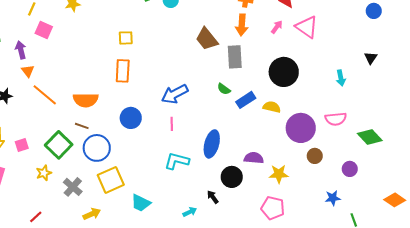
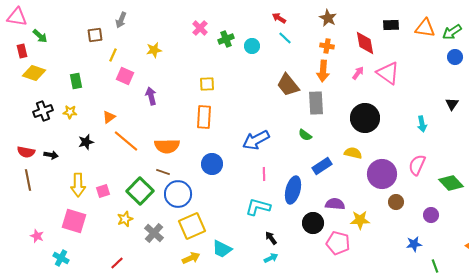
purple arrow: (21, 50) -> (151, 96), moved
orange triangle: (28, 71) -> (109, 117), turned 32
blue rectangle: (246, 100) -> (322, 166), moved
pink semicircle: (336, 119) -> (417, 165), turned 120
pink line: (172, 124) -> (264, 174), moved
black arrow: (213, 197) -> (271, 238), moved
pink pentagon: (273, 208) -> (338, 243), moved
yellow arrow: (92, 214) -> (191, 258), moved

